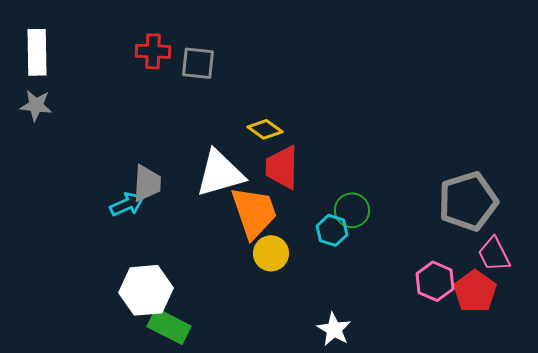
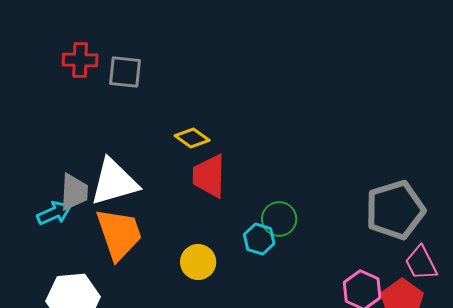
white triangle: (220, 173) -> (114, 182), moved
orange trapezoid: (254, 212) -> (119, 234), moved

